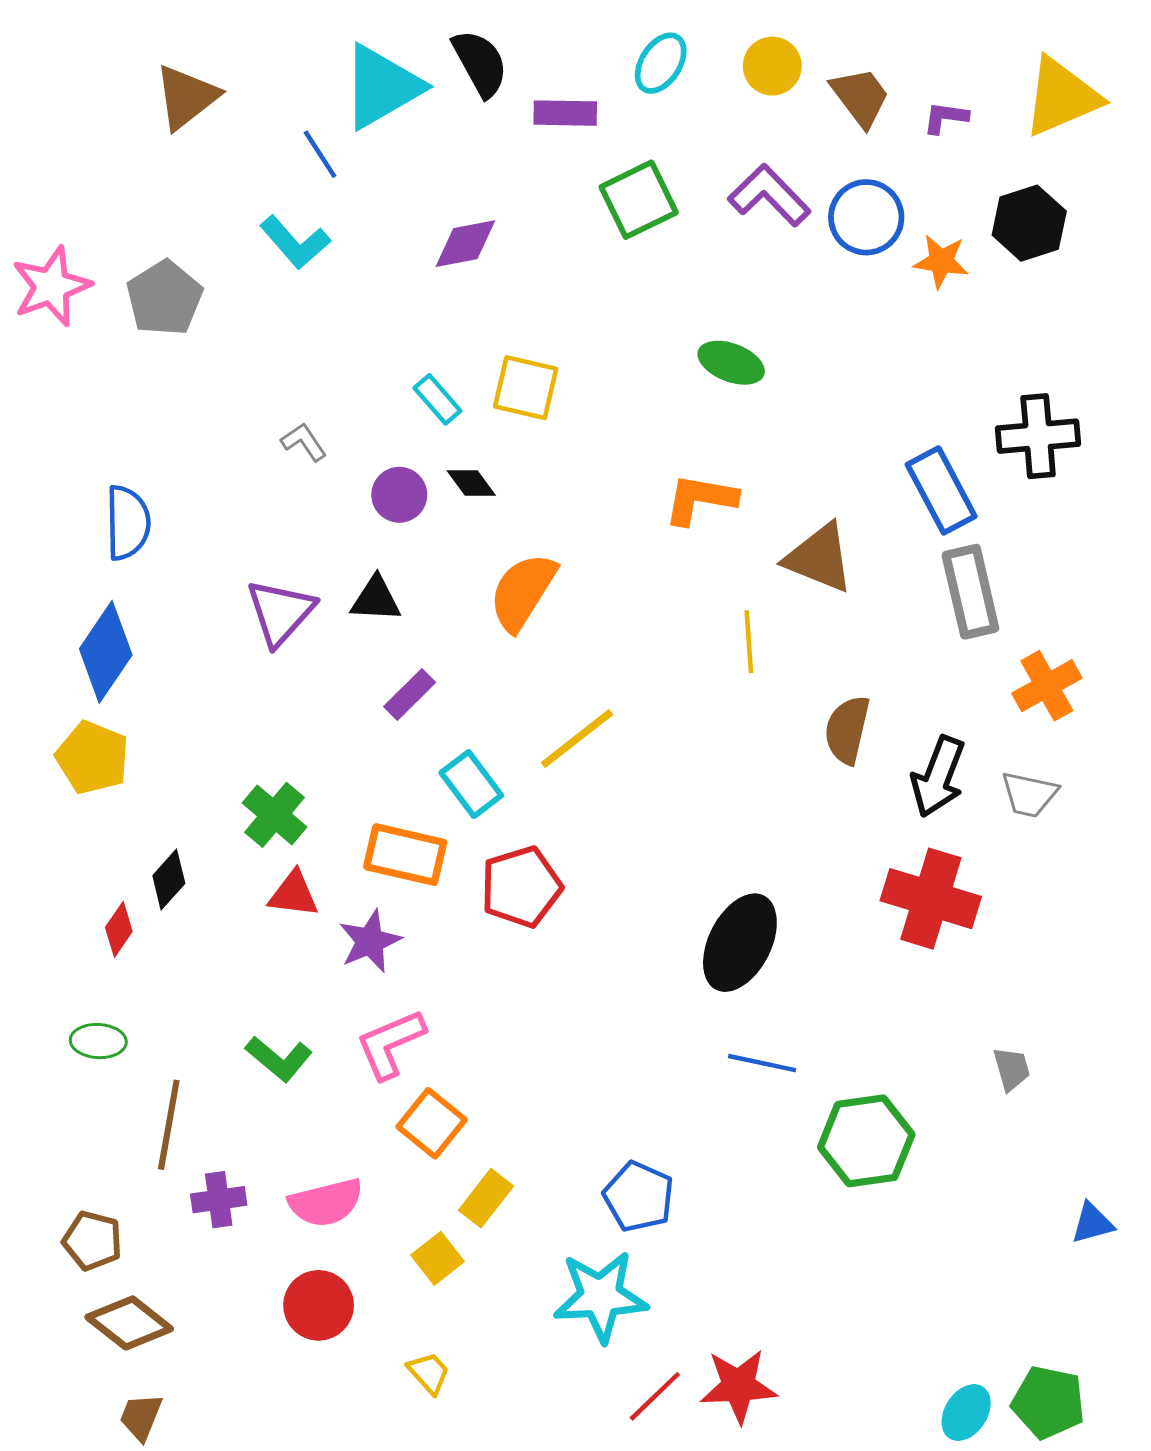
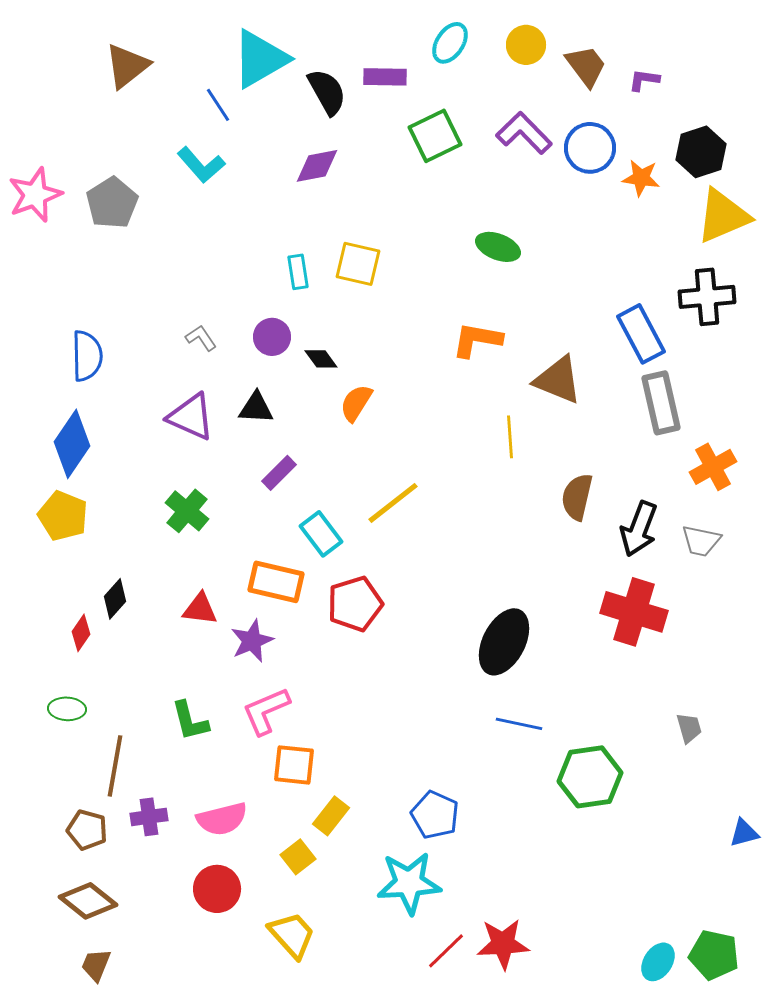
black semicircle: (480, 63) -> (327, 92), moved
yellow triangle: (1062, 97) -> (723, 216), moved
cyan rectangle: (437, 399) -> (298, 272), turned 32
gray L-shape: (304, 442) -> (201, 338), moved
black diamond: (471, 483) -> (321, 359), moved
orange semicircle: (523, 592) -> (356, 403), size x0.7
purple triangle: (280, 612) -> (191, 417), turned -48
green cross: (274, 815) -> (187, 511), moved
green L-shape: (279, 1059) -> (190, 721), turned 36
orange square: (432, 1123) -> (294, 765), turned -33
brown pentagon: (92, 1241) -> (87, 830), moved
yellow trapezoid: (429, 1373) -> (292, 935), size x1.6

